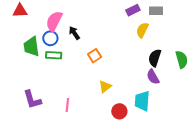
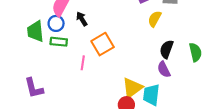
orange square: (95, 56) -> (103, 44), size x1.5
yellow triangle: (105, 87) -> (132, 88), moved, size x1.5
pink line: (67, 105) -> (83, 63), moved

